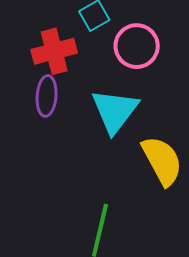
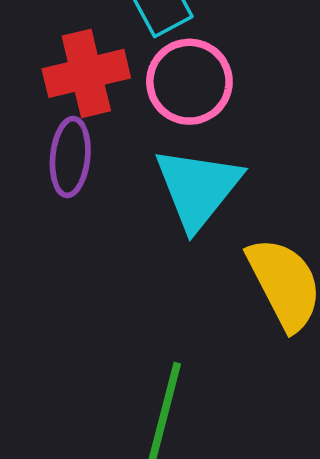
pink circle: (137, 46) -> (189, 82), moved

